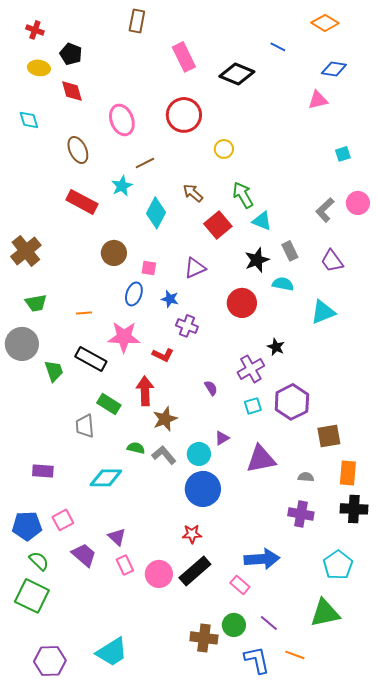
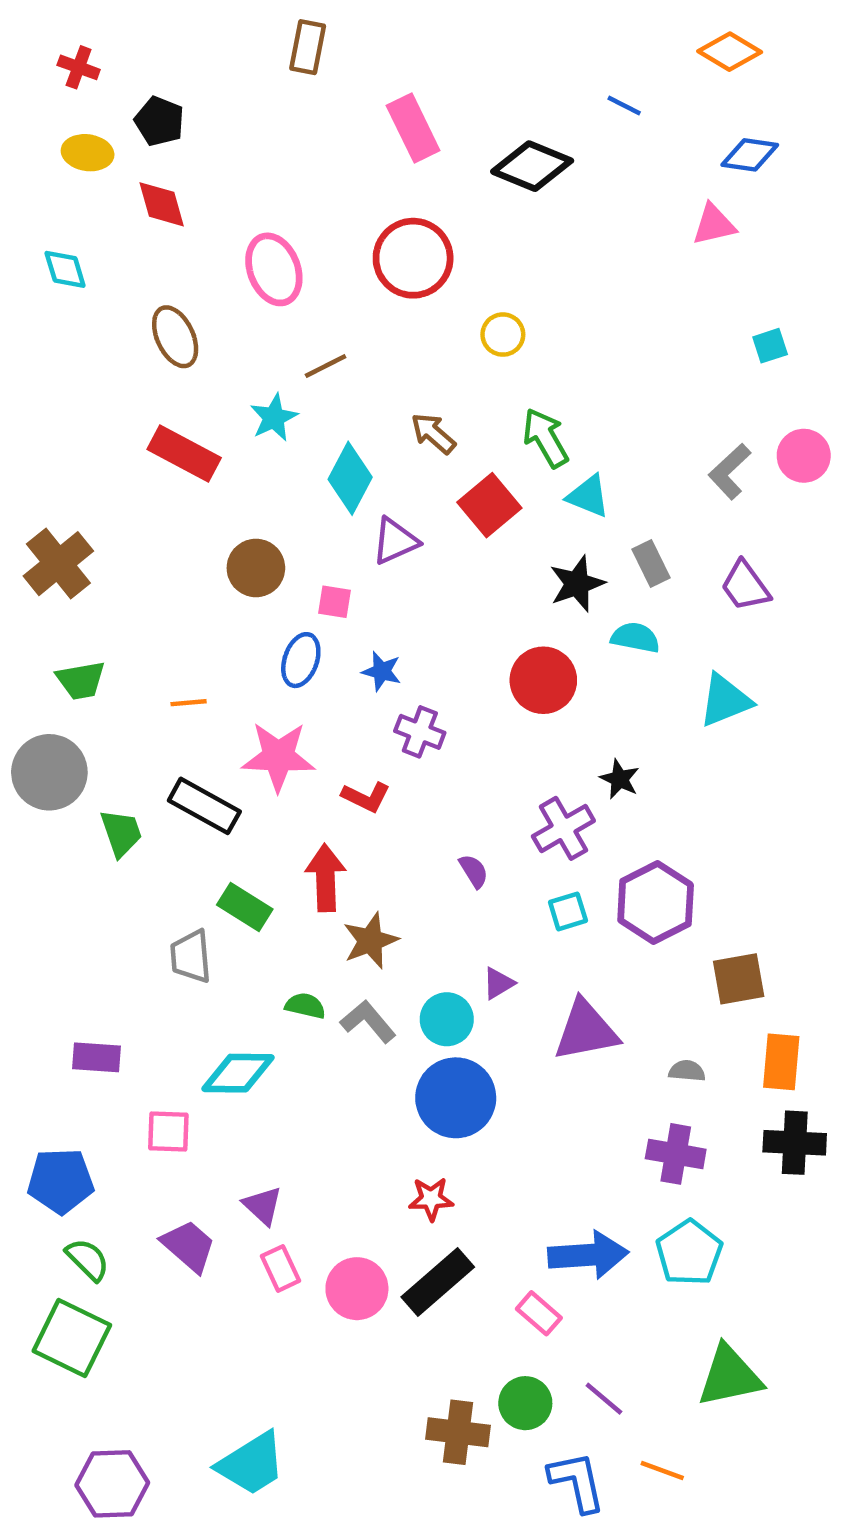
purple triangle: (195, 268) -> (395, 541), moved
pink square: (63, 520) -> (168, 1131), moved, turned 30
cyan pentagon: (338, 565) -> (689, 1253), moved

